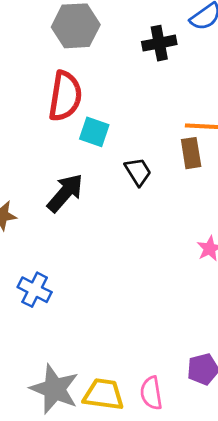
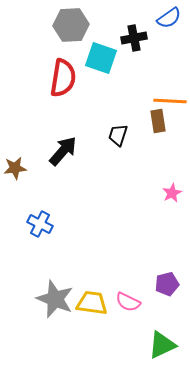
cyan square: (94, 132) -> (101, 58), moved, size x1.4
black trapezoid: (138, 172) -> (118, 135), turned -130
pink semicircle: (151, 393) -> (128, 302), turned -55

